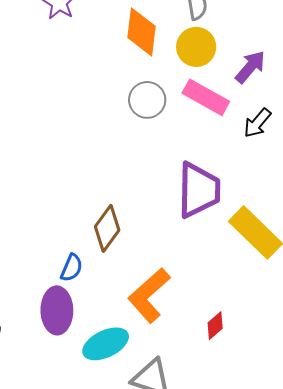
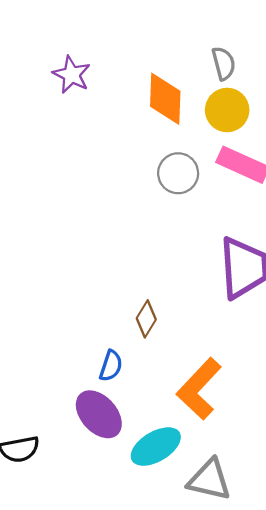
brown diamond: (107, 228) -> (146, 319), size x0.7
purple ellipse: (57, 310) -> (99, 414), turned -36

